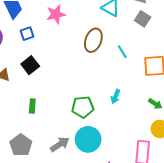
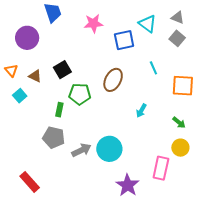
blue square: (27, 34) -> (124, 40), moved, size x1.5
brown ellipse: (93, 40) -> (113, 80), moved
green pentagon: (83, 107) -> (80, 94), moved
gray pentagon: (21, 145) -> (54, 137), moved, turned -30

